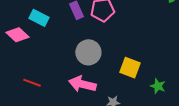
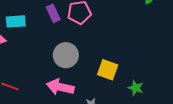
cyan rectangle: (39, 18) -> (16, 21), turned -30

